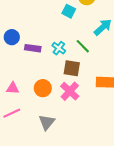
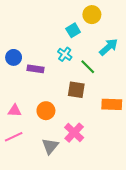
cyan square: (69, 11) -> (73, 30), turned 32
cyan cross: (59, 48) -> (65, 54), moved
pink cross: (70, 91) -> (74, 133), moved

